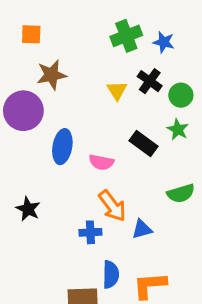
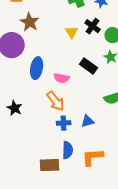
brown star: (51, 75) -> (30, 22), turned -30
orange arrow: (112, 206) -> (56, 101), moved
blue cross: (90, 232) -> (64, 123), moved

